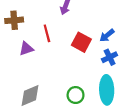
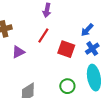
red line: (47, 33) -> (43, 35), moved, turned 56
red square: (81, 42) -> (66, 49), moved

